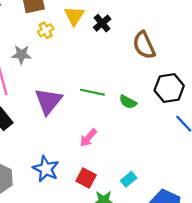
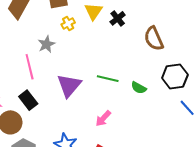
gray star: (21, 55) -> (46, 44), turned -30

